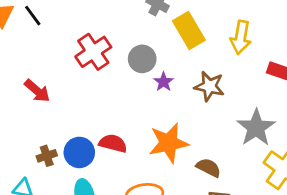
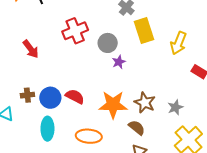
brown star: (209, 86) -> (145, 103), moved
gray star: (256, 128) -> (175, 107), size x0.6

